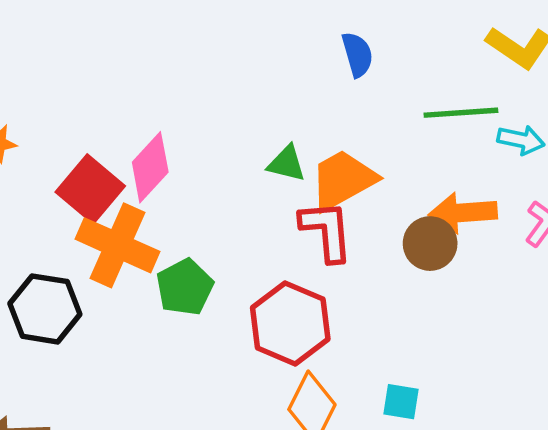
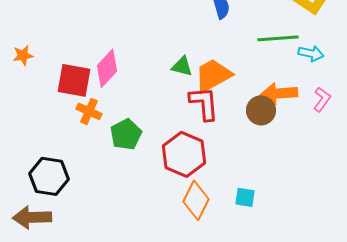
red square: (90, 189) -> (74, 80), turned -30
orange cross: (118, 245) -> (89, 111), size x0.6
black hexagon: (45, 309) -> (49, 176), moved

